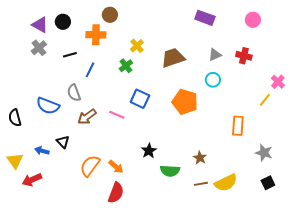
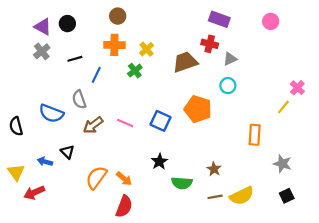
orange cross: (96, 35) -> (114, 45), moved
red cross: (244, 56) -> (210, 44), moved
blue square: (140, 99) -> (160, 121), moved

